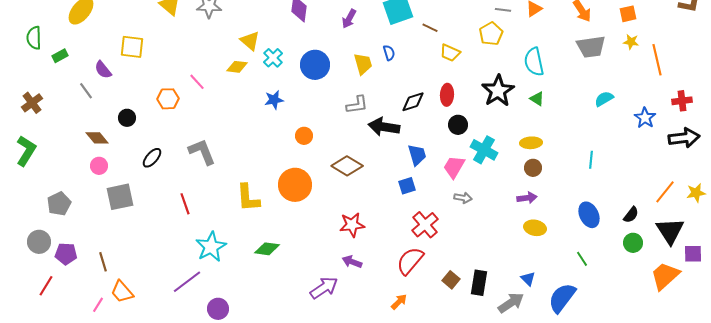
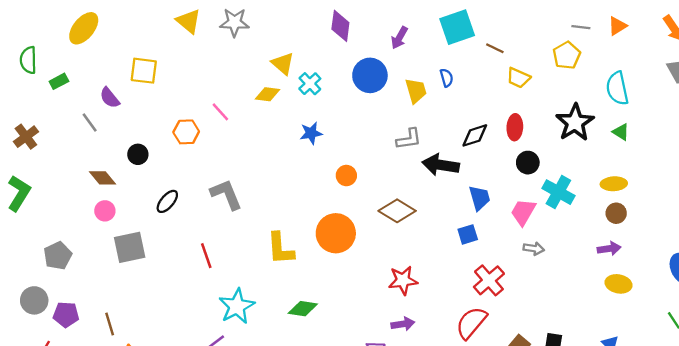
blue circle: (315, 65) -> (370, 75), moved
purple arrow: (352, 262) -> (403, 324), turned 150

